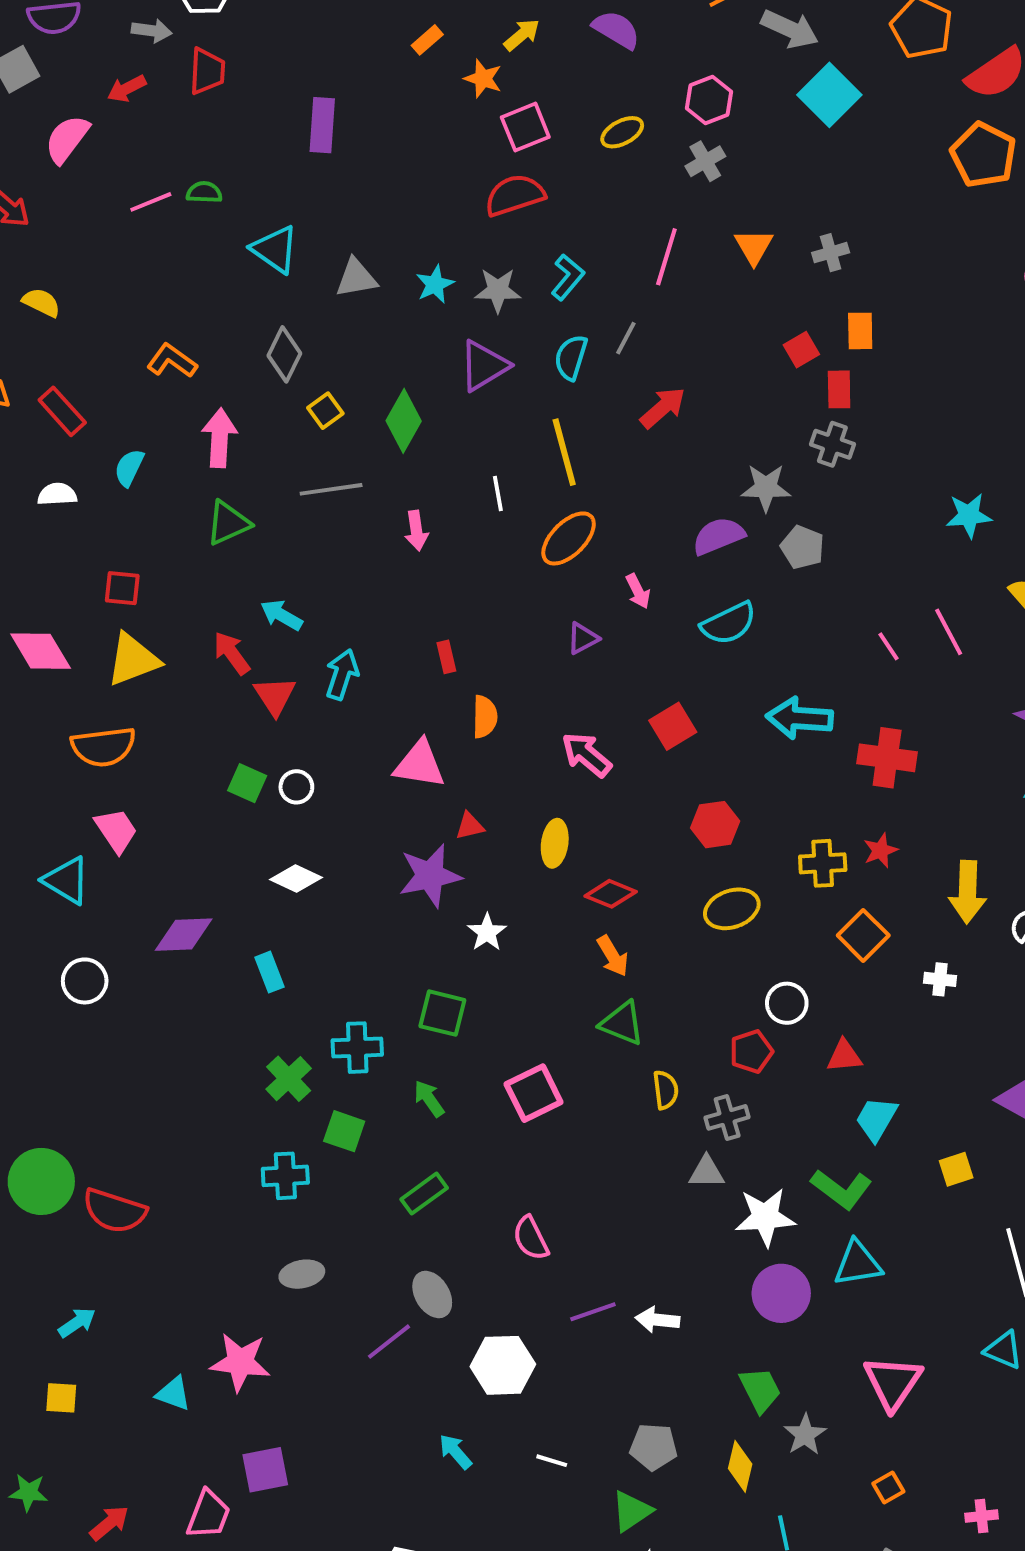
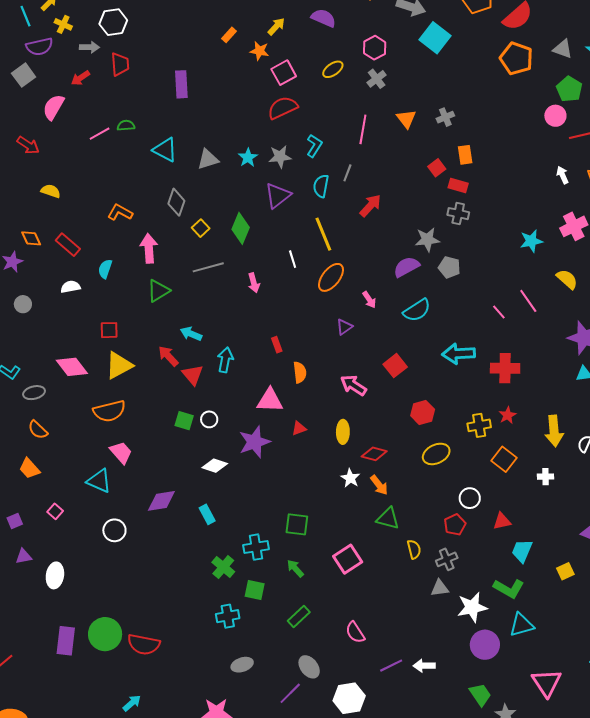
red rectangle: (839, 389) -> (458, 186), turned -66
purple star: (430, 876) -> (254, 442), moved
white star: (487, 932) -> (350, 478), moved

